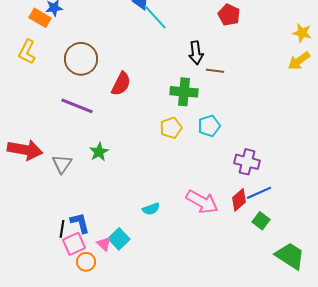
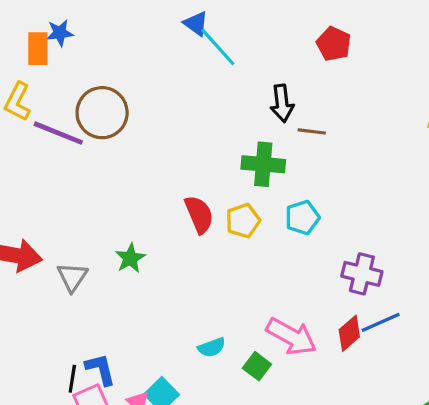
orange rectangle: (40, 18) -> (38, 49), turned 60
red semicircle: (121, 84) -> (199, 214), moved, turned -50
purple line: (77, 106) -> (58, 133), moved
green square: (261, 221) -> (257, 366), moved

